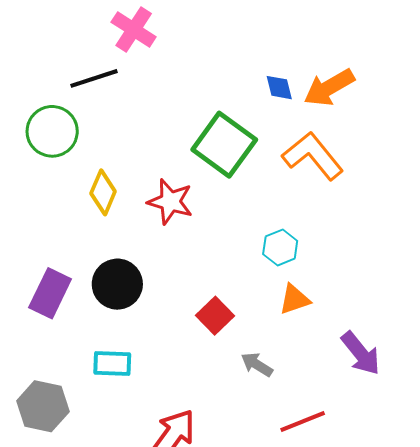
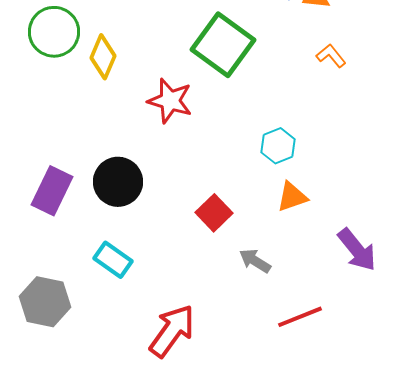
orange L-shape: (313, 156) -> (331, 56), moved, size x0.5
yellow diamond: (103, 192) -> (103, 57), moved
cyan rectangle: (112, 363) -> (113, 260), turned 33

